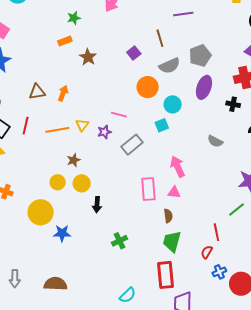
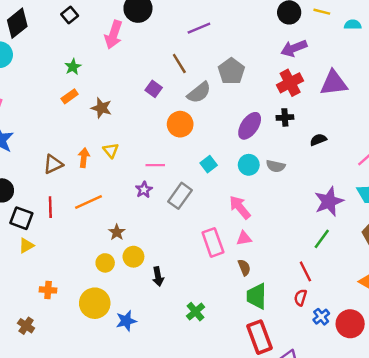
purple ellipse: (204, 87) -> (250, 126), moved, turned 30
cyan circle: (173, 104) -> (249, 165), moved
yellow triangle: (82, 125) -> (111, 150), moved

